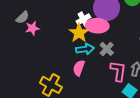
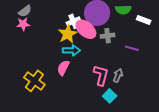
gray semicircle: (22, 17) -> (25, 11), moved
pink ellipse: (97, 26) -> (86, 29), turned 30
gray cross: (107, 49) -> (108, 36), moved, turned 32

